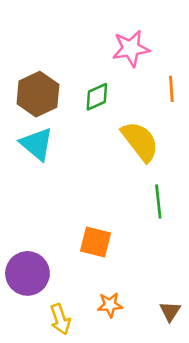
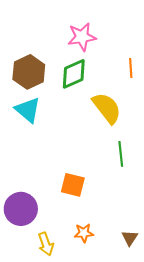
pink star: (131, 48) -> (82, 37), moved
green diamond: (97, 97) -> (74, 74), size x1.4

